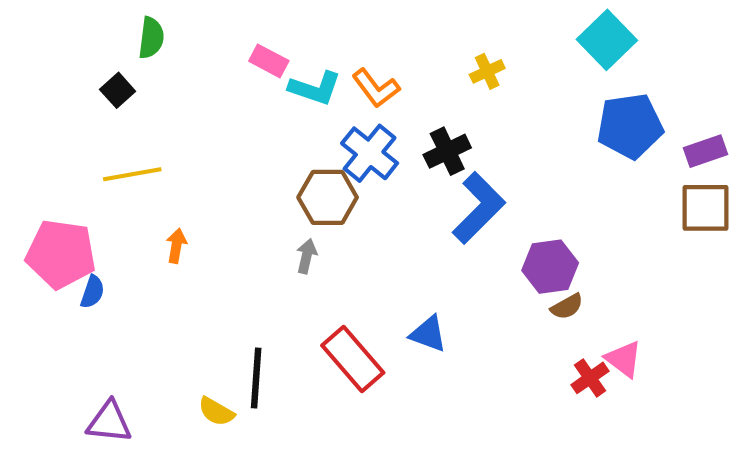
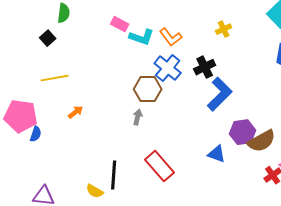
orange arrow: (176, 246) -> (76, 112), turned 42
purple hexagon: (550, 267) -> (243, 132), moved
brown semicircle: (567, 307) -> (262, 141), size x1.8
blue triangle: (428, 334) -> (217, 154), moved

